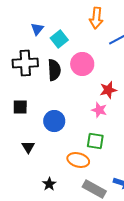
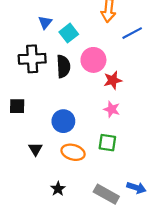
red star: (108, 90) -> (113, 80), moved
black square: (20, 107) -> (17, 106), moved
orange ellipse: (78, 160) -> (73, 152), moved

